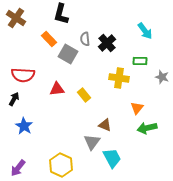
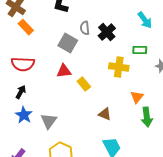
orange rectangle: (49, 39) -> (26, 27), moved
red triangle: (57, 89) -> (64, 71), moved
black arrow: (14, 99) -> (21, 92), moved
green arrow: (147, 128) -> (147, 117), turned -84
gray triangle: (92, 142) -> (49, 121), moved

